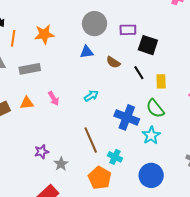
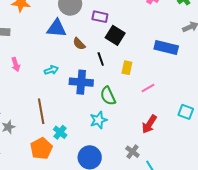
blue triangle: (87, 52) -> (57, 28), size x1.5
yellow rectangle: (161, 81) -> (127, 68), moved
blue cross: (127, 117) -> (81, 82), moved, turned -30

